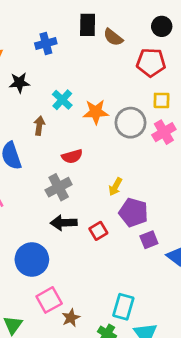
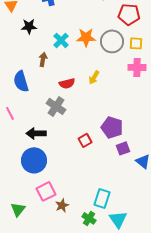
orange star: (96, 112) -> (86, 37), moved
gray circle: (130, 123) -> (112, 41), moved
pink cross: (164, 132) -> (137, 67), turned 30
gray cross: (59, 187) -> (56, 106), turned -30
yellow arrow: (115, 187) -> (94, 77), moved
black arrow: (64, 223) -> (36, 133), moved

